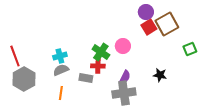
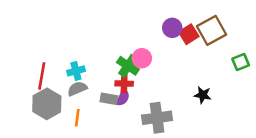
purple circle: (146, 12) -> (172, 28), moved
pink circle: (123, 46) -> (142, 58), moved
red line: (15, 56) -> (42, 76), moved, turned 30
purple semicircle: (125, 77) -> (123, 97), moved
gray hexagon: (24, 79) -> (47, 104), moved

